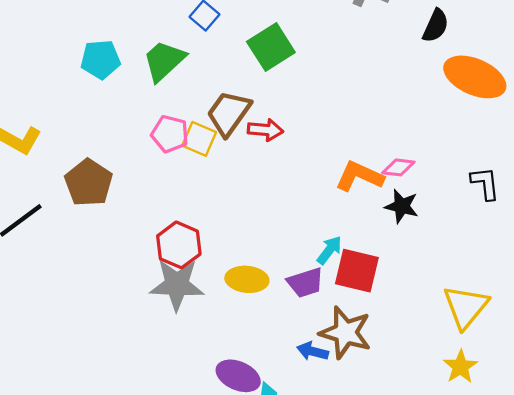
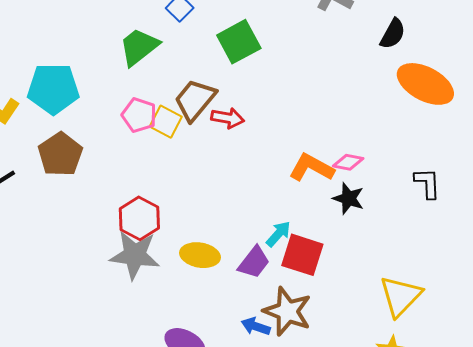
cyan pentagon: (101, 59) -> (53, 89), moved, size x1.4
purple trapezoid: (305, 283) -> (254, 262), turned -39

